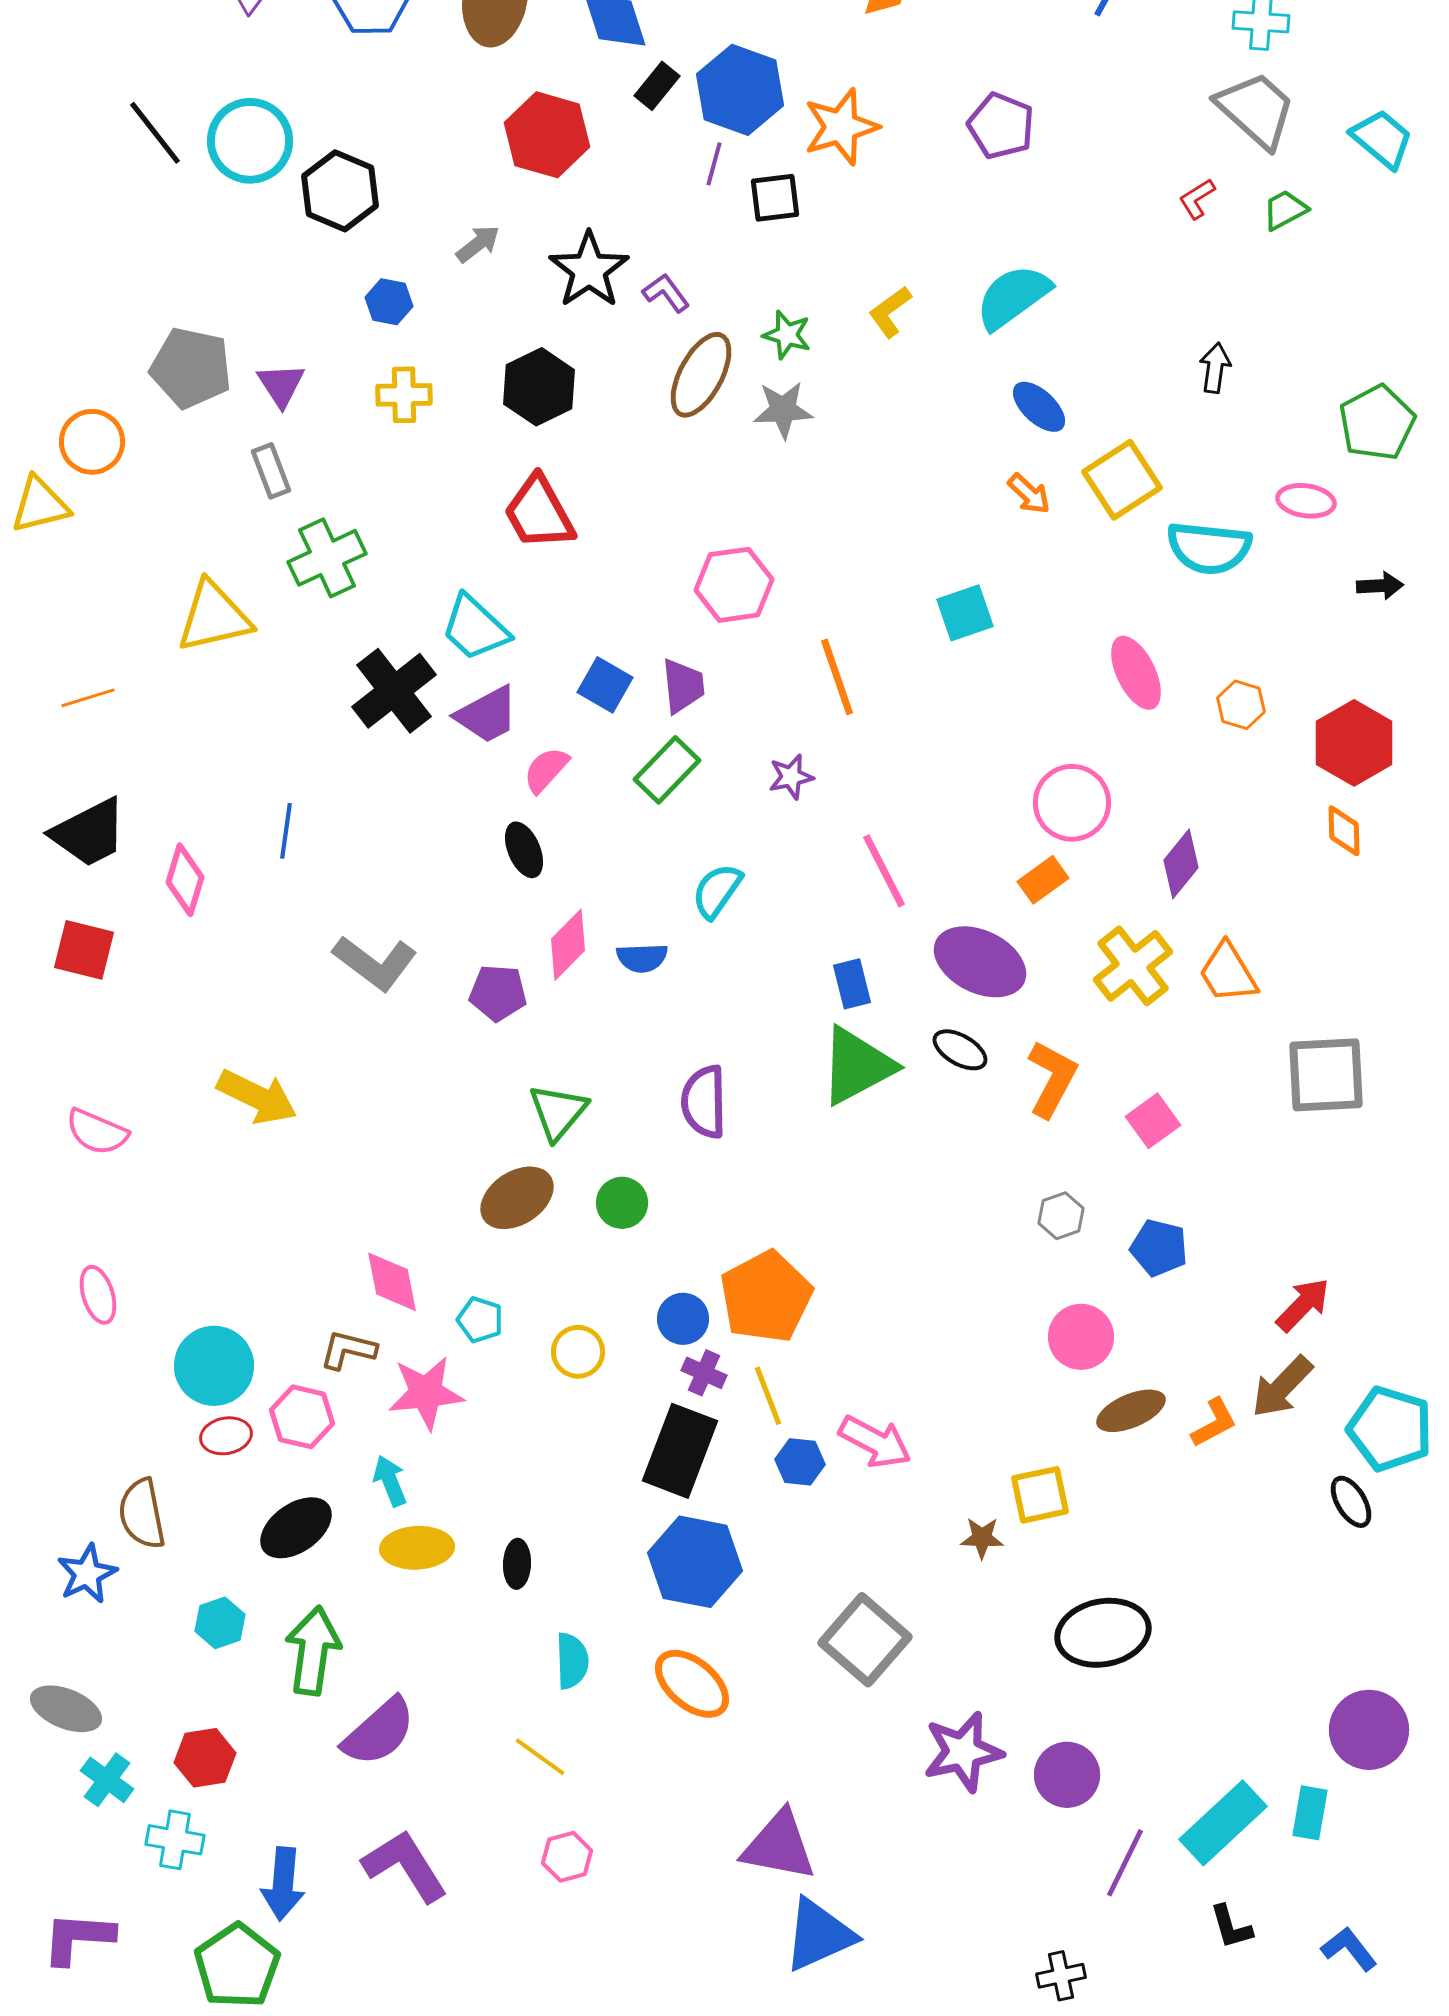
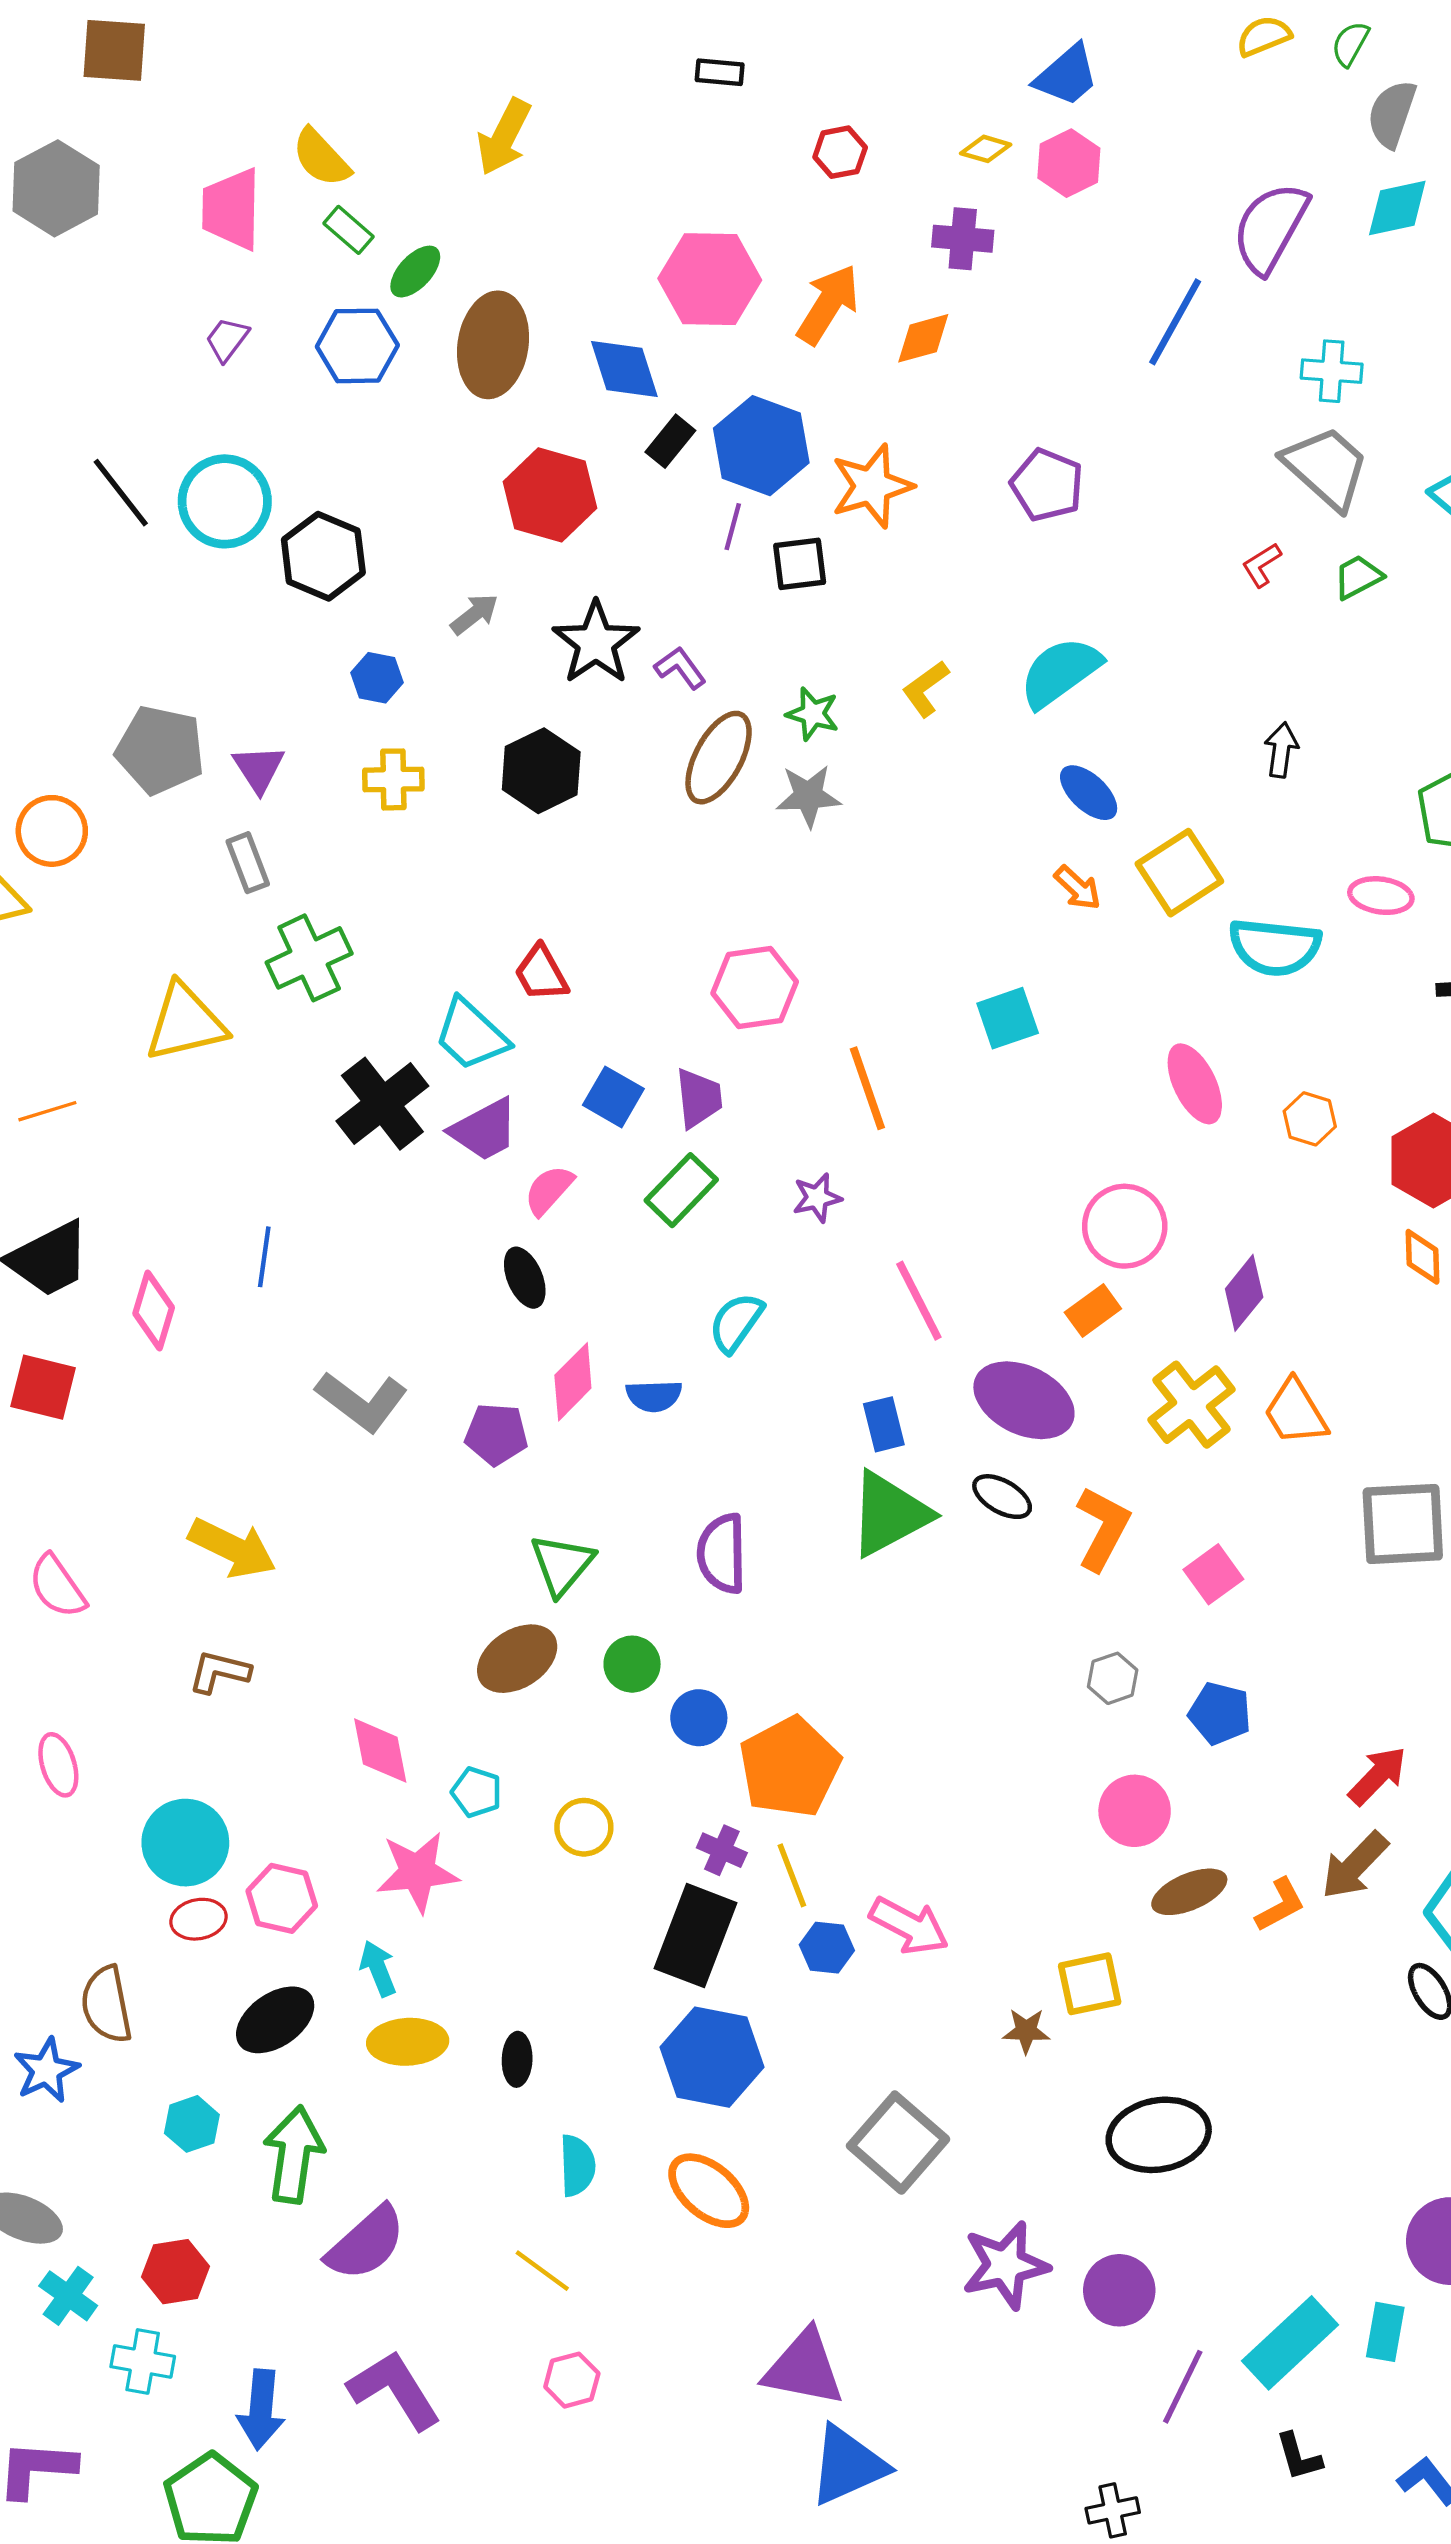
red trapezoid: (539, 513) -> (541, 973), moved, size x0.7
pink semicircle: (97, 1132) -> (57, 1586), turned 32
blue circle: (683, 1319) -> (699, 1718), moved
brown L-shape: (348, 1350) -> (219, 1672), moved

